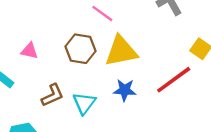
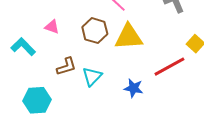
blue star: (125, 90) -> (134, 88), moved

